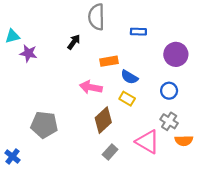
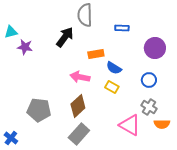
black arrow: (74, 42) -> (65, 37), size x1.5
brown diamond: (103, 120) -> (78, 106), moved
gray rectangle: (110, 152) -> (79, 134), moved, size x1.5

